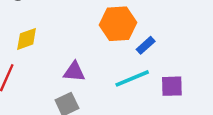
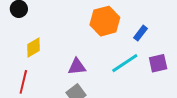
blue rectangle: (146, 45) -> (140, 33), moved

